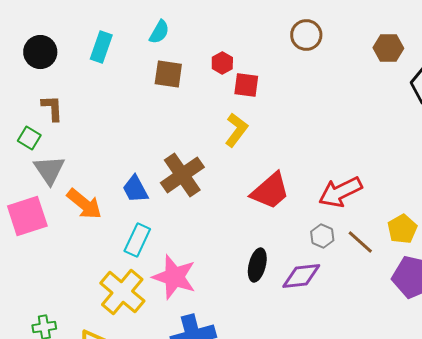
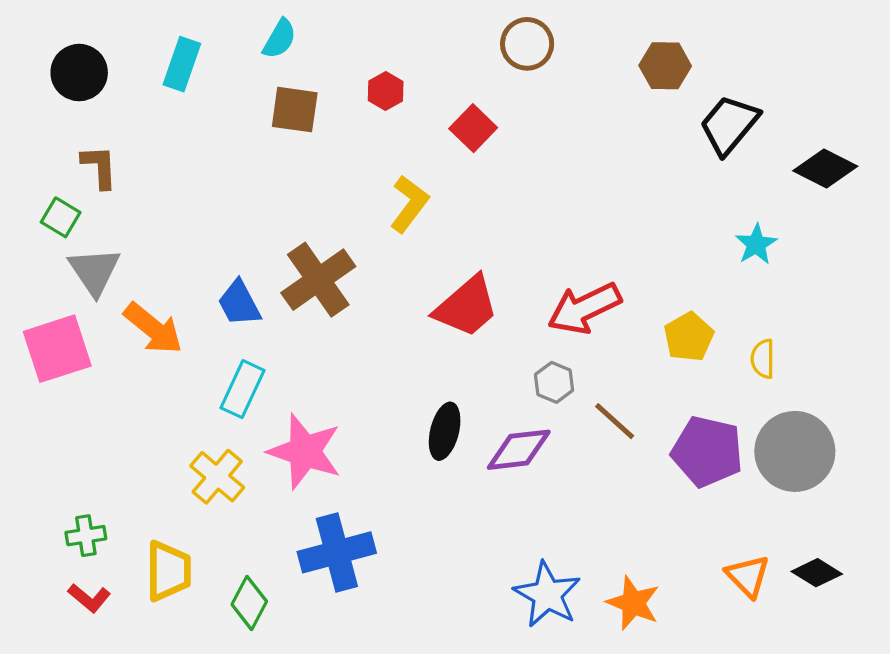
red square: (246, 85) -> (473, 128), moved, turned 36
yellow pentagon: (402, 229) -> (689, 337), moved
brown line: (360, 242) -> (615, 421), moved
yellow cross: (122, 292) -> (217, 477), size x0.7

